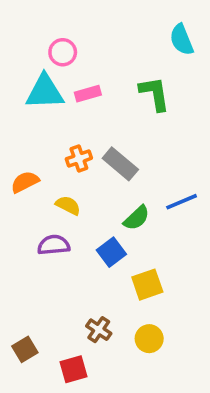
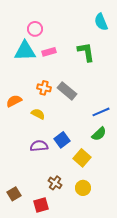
orange cross: (79, 159) -> (44, 88), turned 32
green semicircle: (137, 218) -> (99, 134), moved
purple semicircle: (54, 245) -> (39, 146), moved
yellow square: (147, 285) -> (82, 158), turned -30

